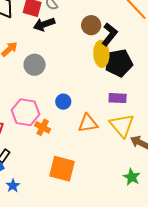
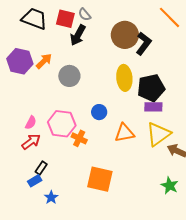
black arrow: (44, 24) -> (78, 35), turned -40
brown circle: (91, 25) -> (125, 35), size x1.4
yellow ellipse: (101, 54) -> (124, 78), moved
black pentagon: (119, 63) -> (151, 88), moved
yellow triangle: (122, 125) -> (158, 134), turned 36

